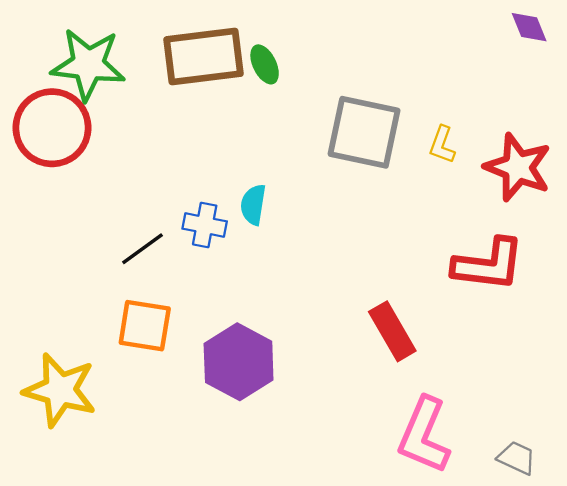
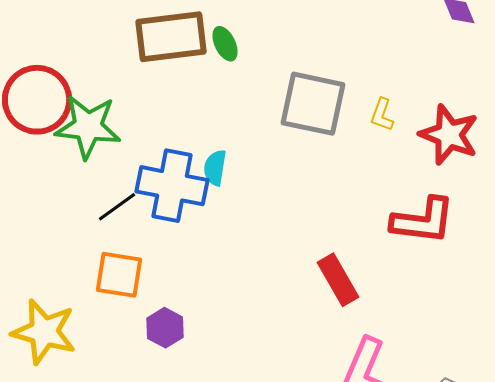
green star: (88, 64) -> (88, 127), moved
blue cross: (205, 225) -> (172, 186), size x1.8
purple hexagon: (239, 362) -> (165, 328), moved, size x0.6

